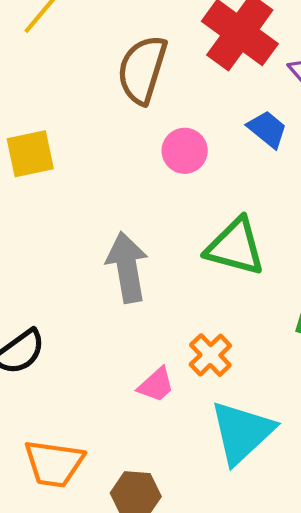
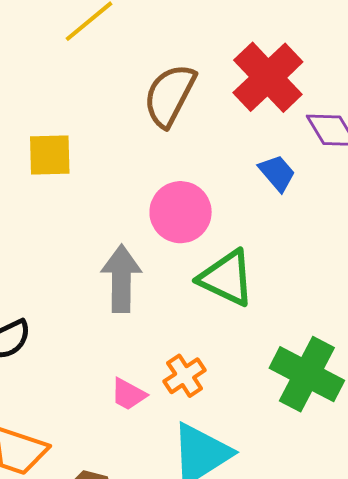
pink circle: (185, 151) -> (181, 212), moved, size x1.4
pink trapezoid: (156, 385) -> (128, 394), turned 60

